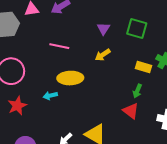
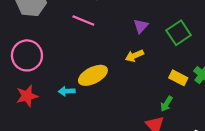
green square: (137, 29) -> (179, 33), turned 30
pink line: (59, 46) -> (83, 20), moved
yellow ellipse: (70, 78) -> (93, 75), turned -35

